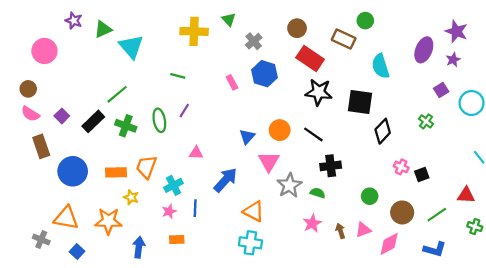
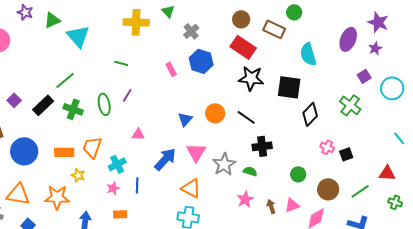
brown circle: (297, 28) -> (241, 19), moved
green cross: (426, 121) -> (350, 105), size x1.5
pink triangle: (269, 162) -> (196, 152), moved

